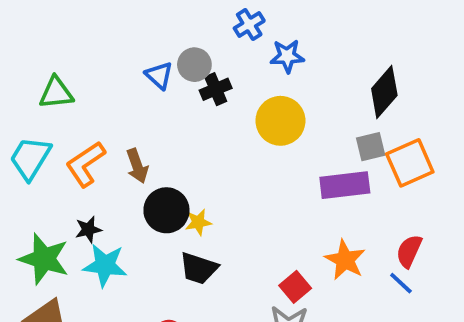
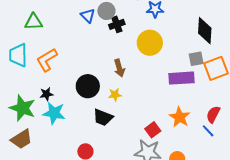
black diamond: (384, 92) -> (205, 31), turned -40
cyan trapezoid: (30, 158) -> (18, 55), turned -35
brown arrow: (137, 166) -> (119, 68), moved
yellow star: (198, 222) -> (115, 95), moved

